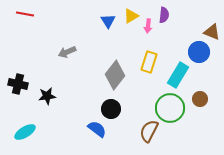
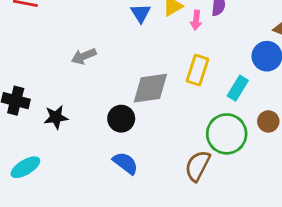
gray diamond: (115, 75) -> (150, 88), turned 44
cyan rectangle: (178, 75) -> (238, 88), size x0.7
black circle: (111, 109) -> (121, 119), moved

